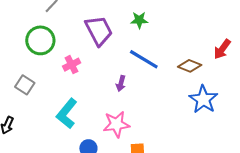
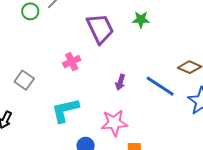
green circle: (40, 40) -> (30, 11), moved, size x0.6
blue line: (144, 59) -> (160, 86), moved
cyan L-shape: (67, 113) -> (65, 110), turned 36

